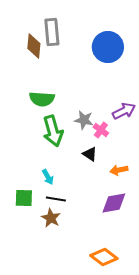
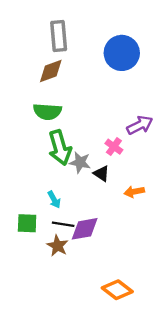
brown diamond: (34, 46) -> (51, 71), moved, turned 65
gray star: (84, 120) -> (80, 162), moved
purple diamond: (114, 203) -> (85, 229), moved

